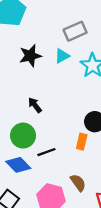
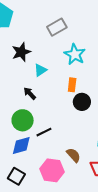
cyan triangle: (62, 56) -> (40, 70), moved
orange rectangle: (82, 142) -> (72, 85), moved
blue diamond: (18, 165) -> (21, 146), turned -55

